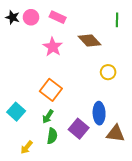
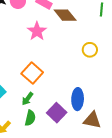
brown diamond: (89, 40) -> (65, 15), moved
yellow circle: (108, 72) -> (90, 50), moved

